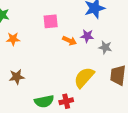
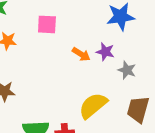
pink square: (51, 21) -> (47, 24), moved

